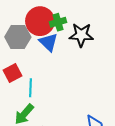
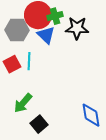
cyan line: (31, 88) -> (29, 61), moved

